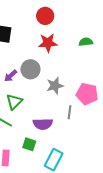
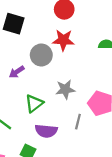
gray circle: (30, 69) -> (41, 55), moved
green triangle: (14, 102) -> (34, 103), moved

